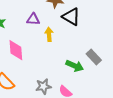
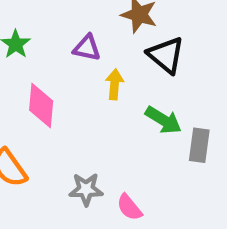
gray rectangle: (94, 57) -> (199, 145), turned 42
green arrow: (75, 66) -> (163, 120), moved

